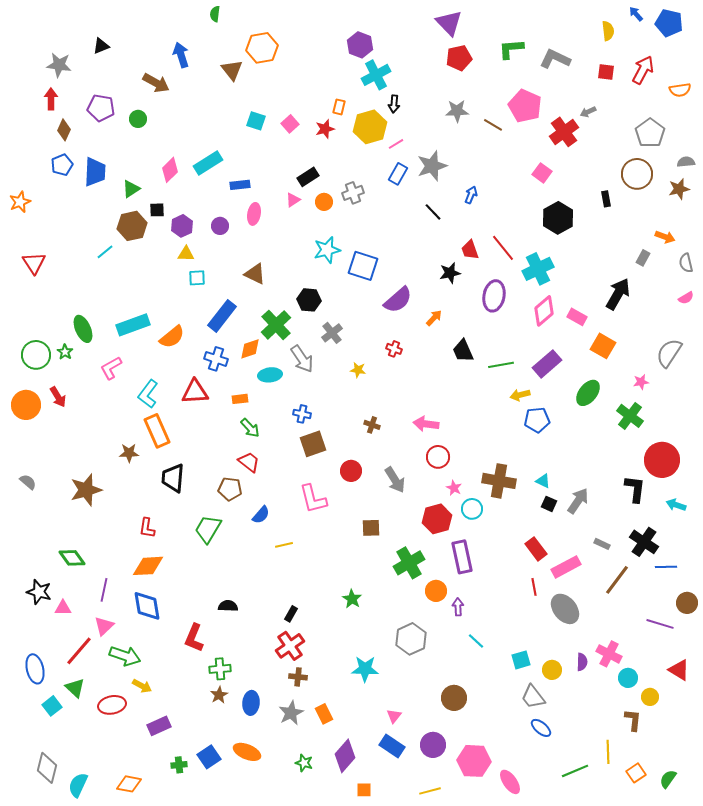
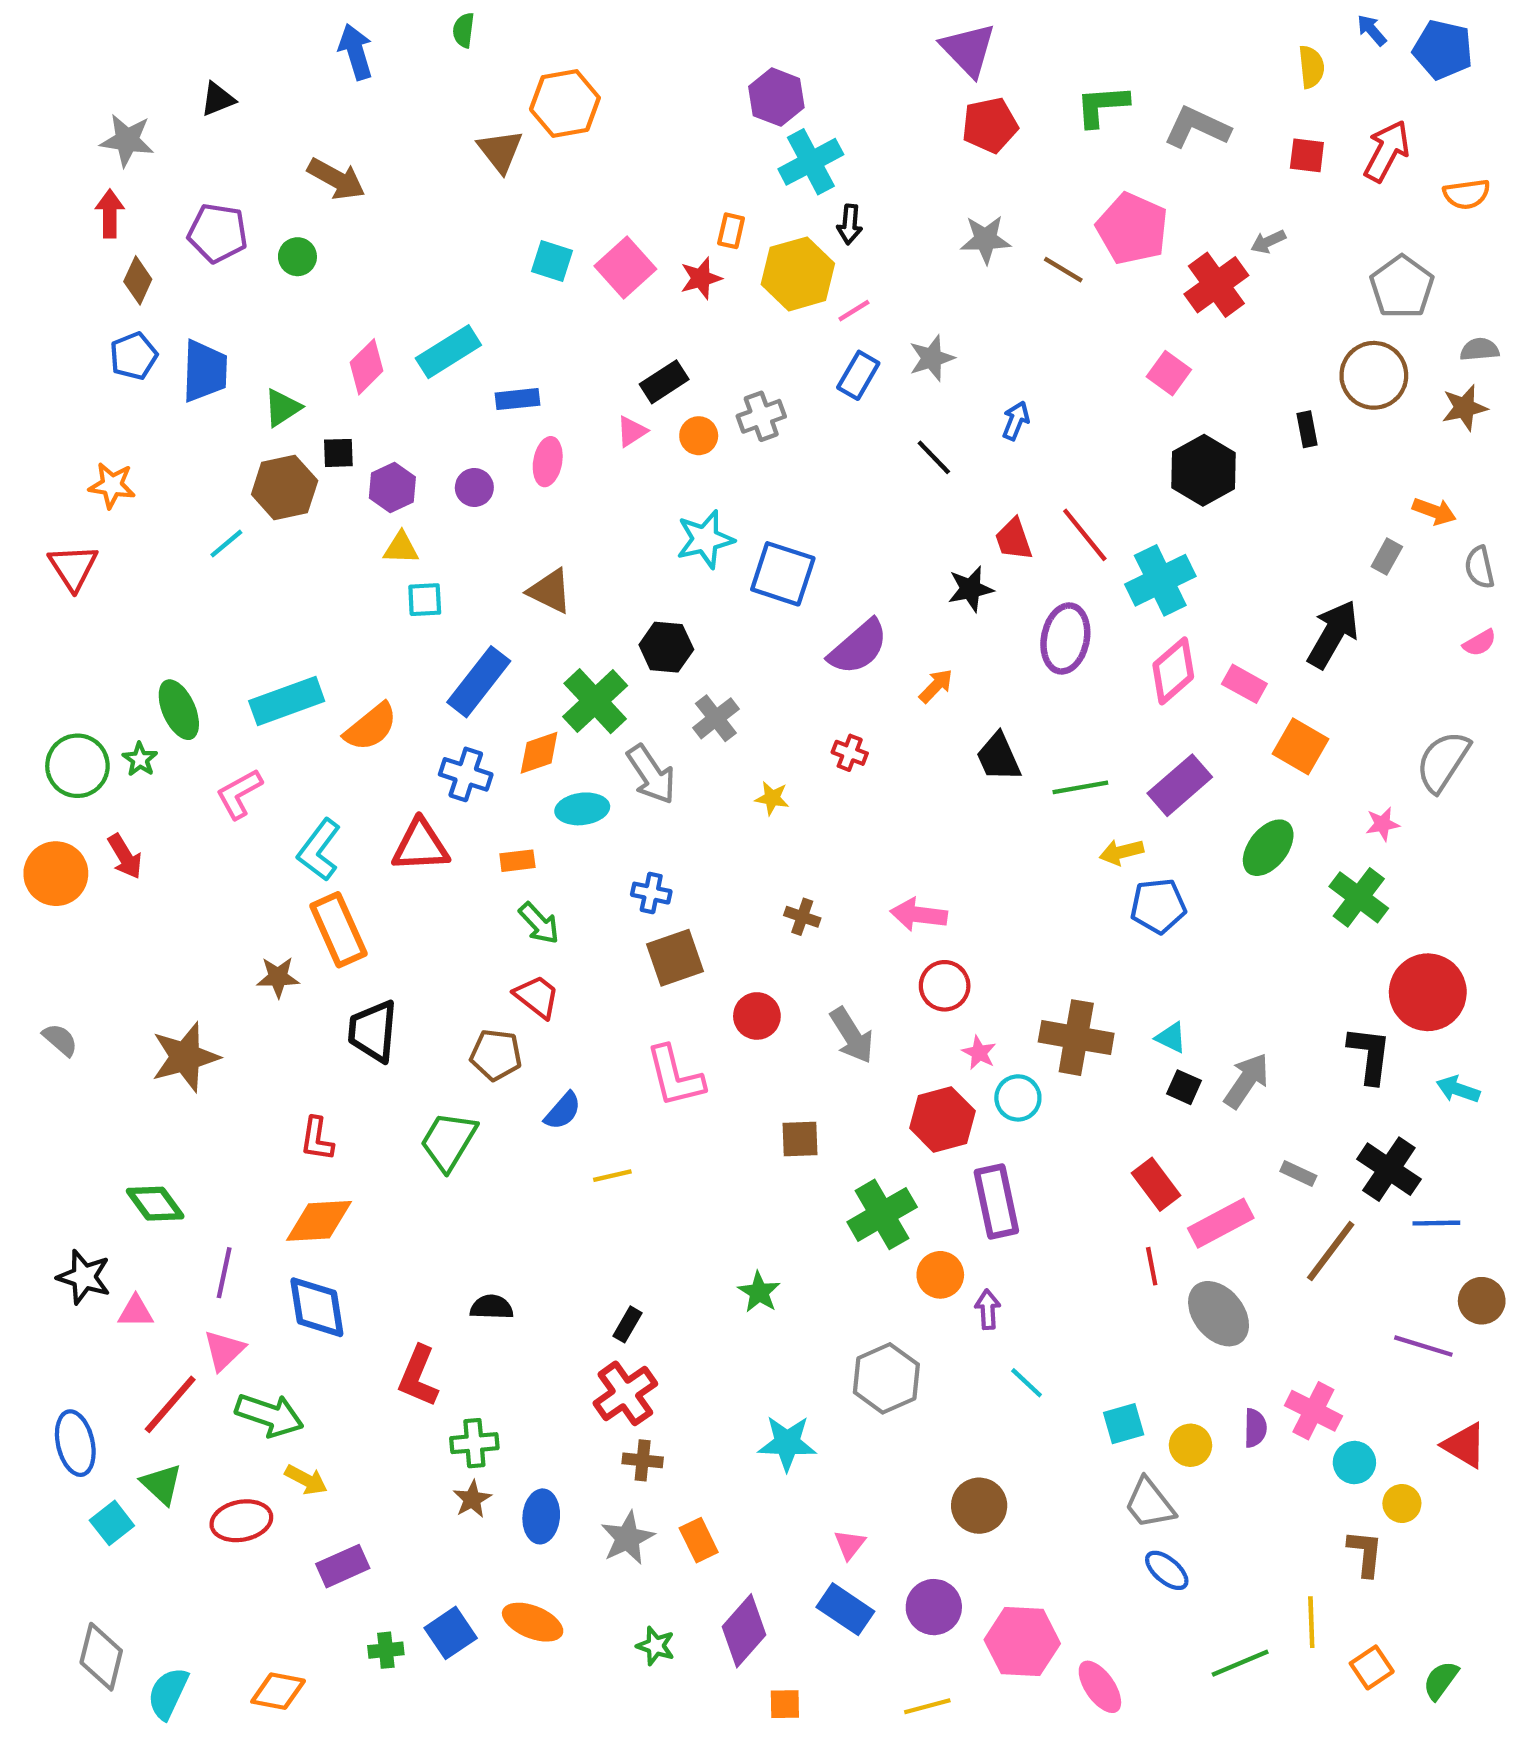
blue arrow: (181, 55) -> (356, 52), moved
pink square: (290, 124) -> (625, 267), size x1.5
gray star: (432, 166) -> (932, 358), size x0.7
orange star: (20, 202) -> (112, 485), moved, turned 30

